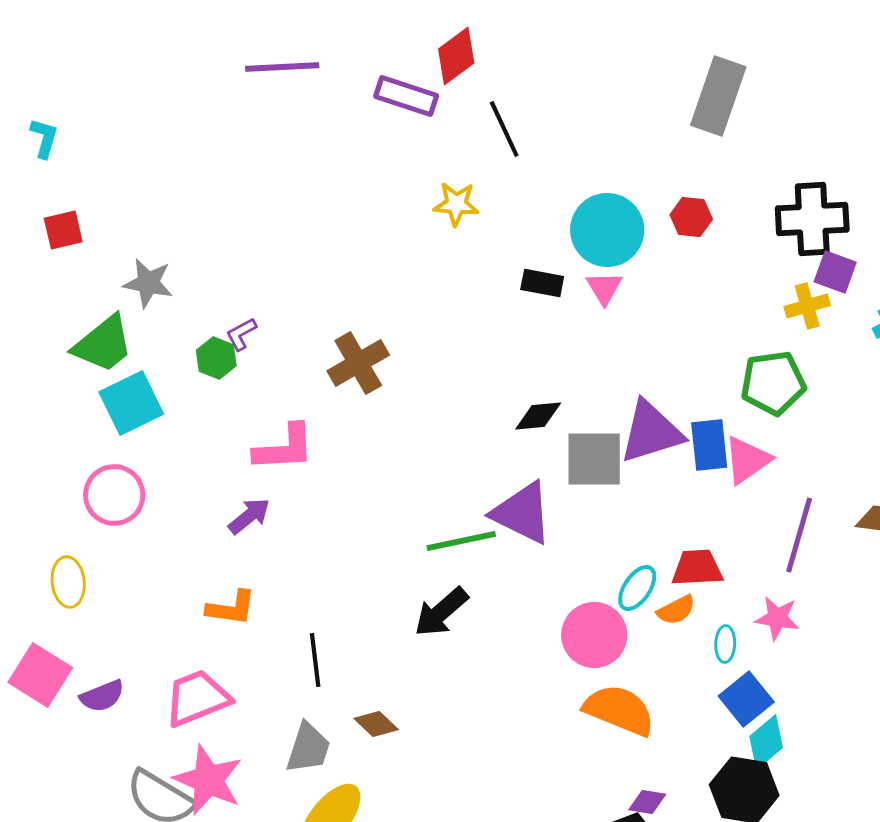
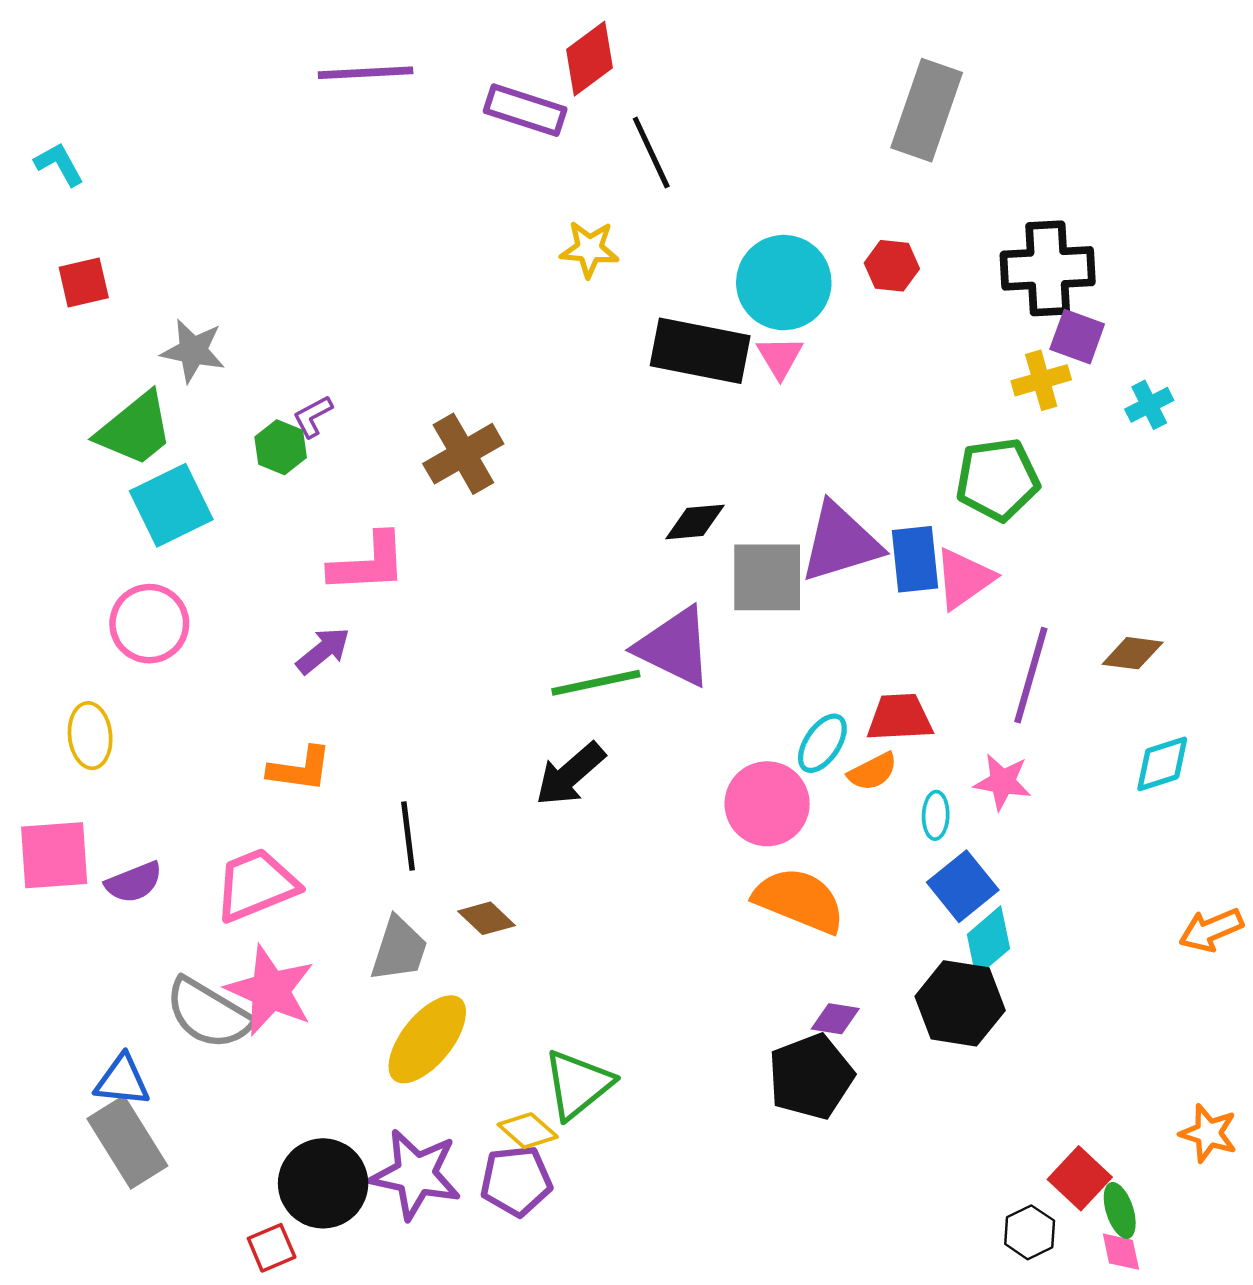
cyan L-shape: (44, 138) -> (59, 164), turned -45
black rectangle: (542, 283) -> (700, 351), size x1.8
pink square: (40, 675) -> (54, 855), turned -36

